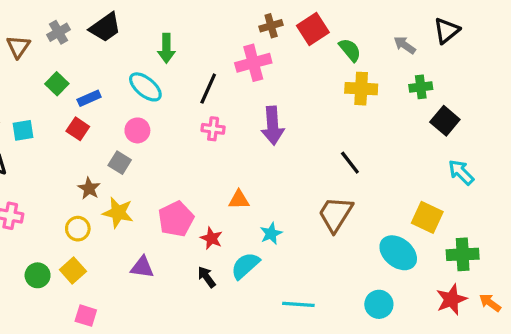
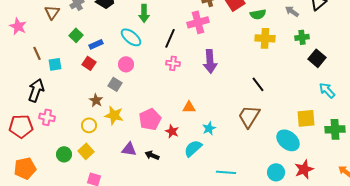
green semicircle: (350, 50) -> (258, 14), turned 119
yellow square: (427, 217) -> (306, 118), turned -30
green cross: (463, 254) -> (335, 129), moved
black arrow: (207, 277) -> (152, 155), moved, turned -32
red star: (451, 299) -> (304, 169), moved

